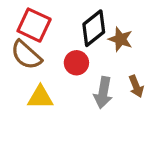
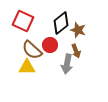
brown semicircle: (26, 55) -> (32, 50), moved
brown arrow: (136, 86) -> (76, 51), moved

